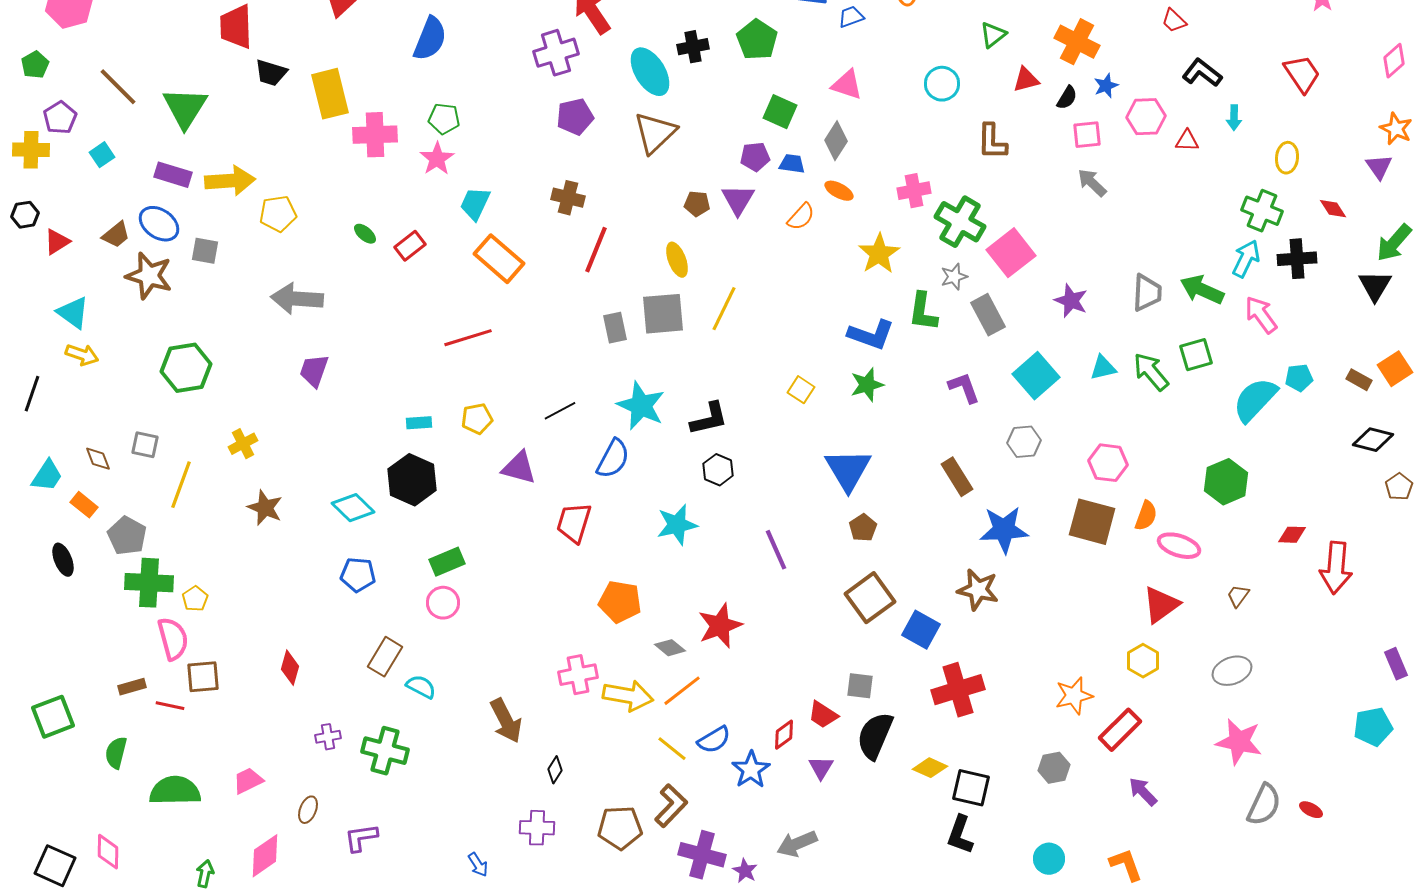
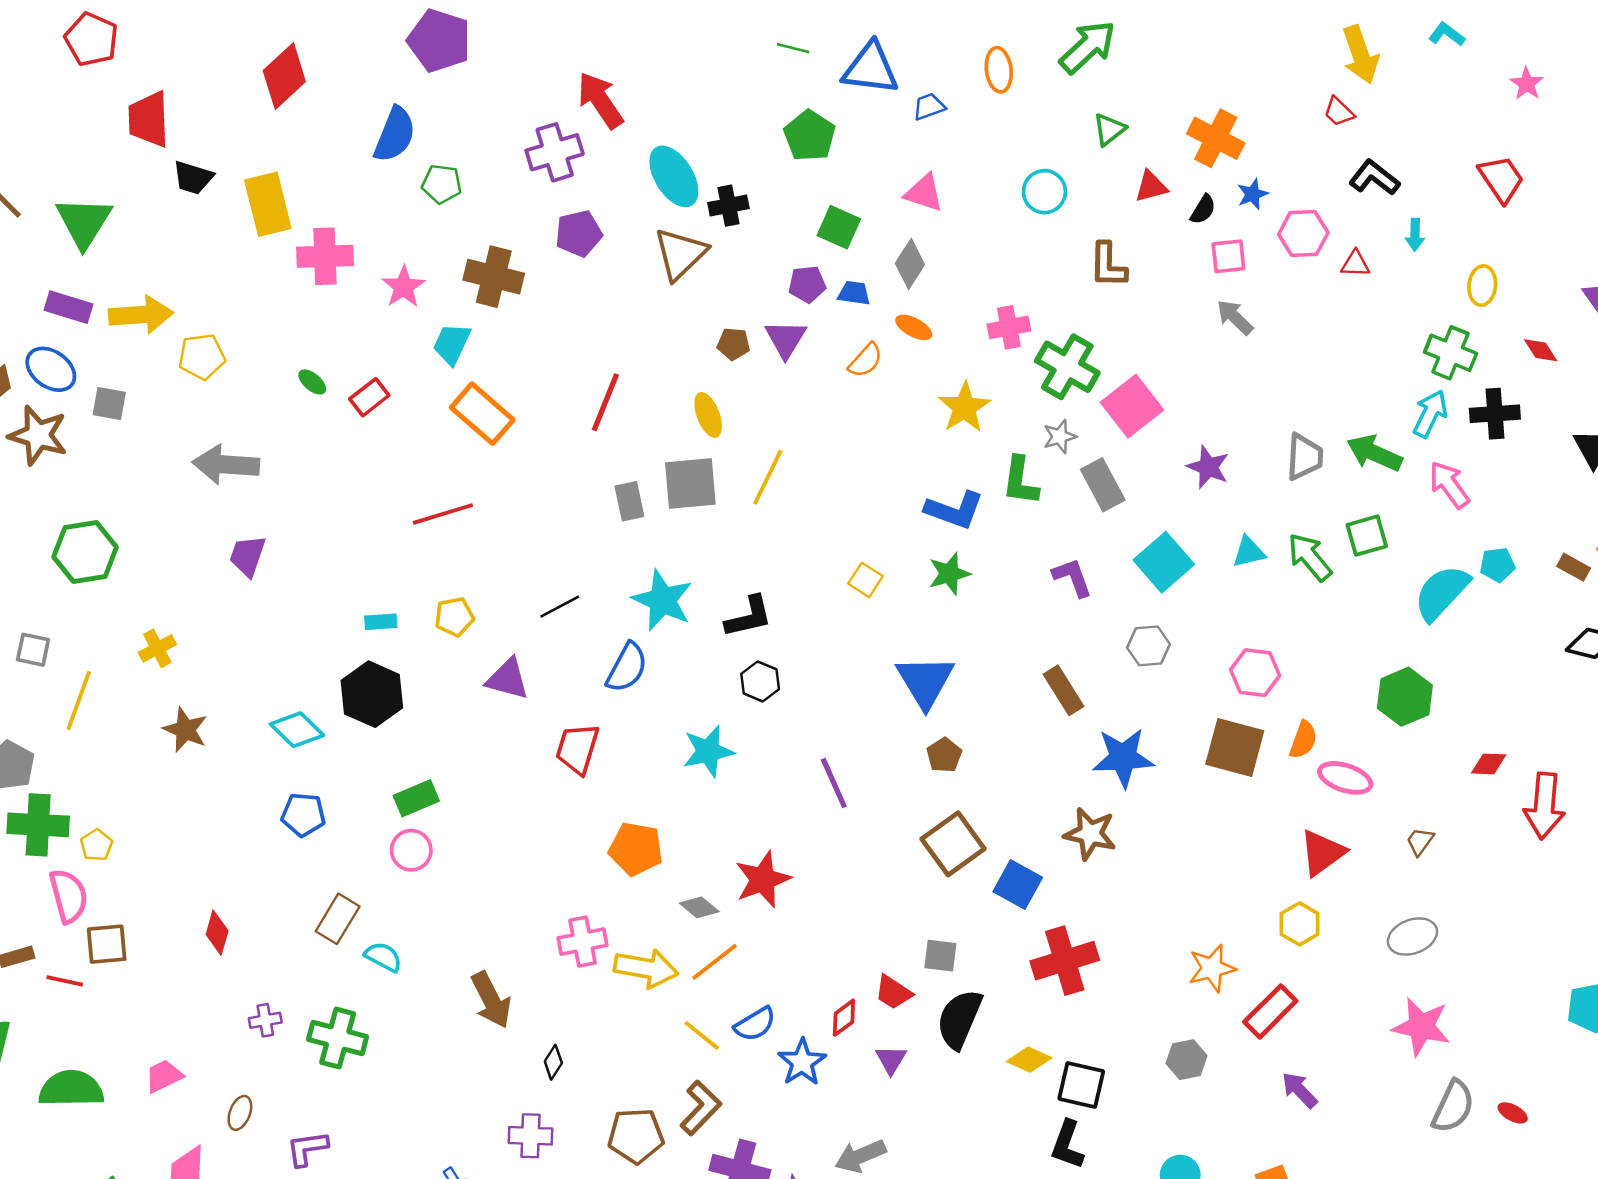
black cross: (693, 47) -> (728, 206), moved
green pentagon: (444, 119) -> (442, 184), moved
brown cross: (568, 198) -> (494, 277), moved, size x1.4

